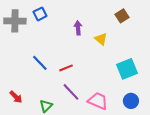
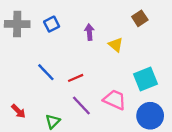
blue square: (40, 14) -> (52, 24), moved
pink trapezoid: (98, 101) -> (115, 100), moved
blue circle: (131, 101) -> (150, 116), size x1.5

